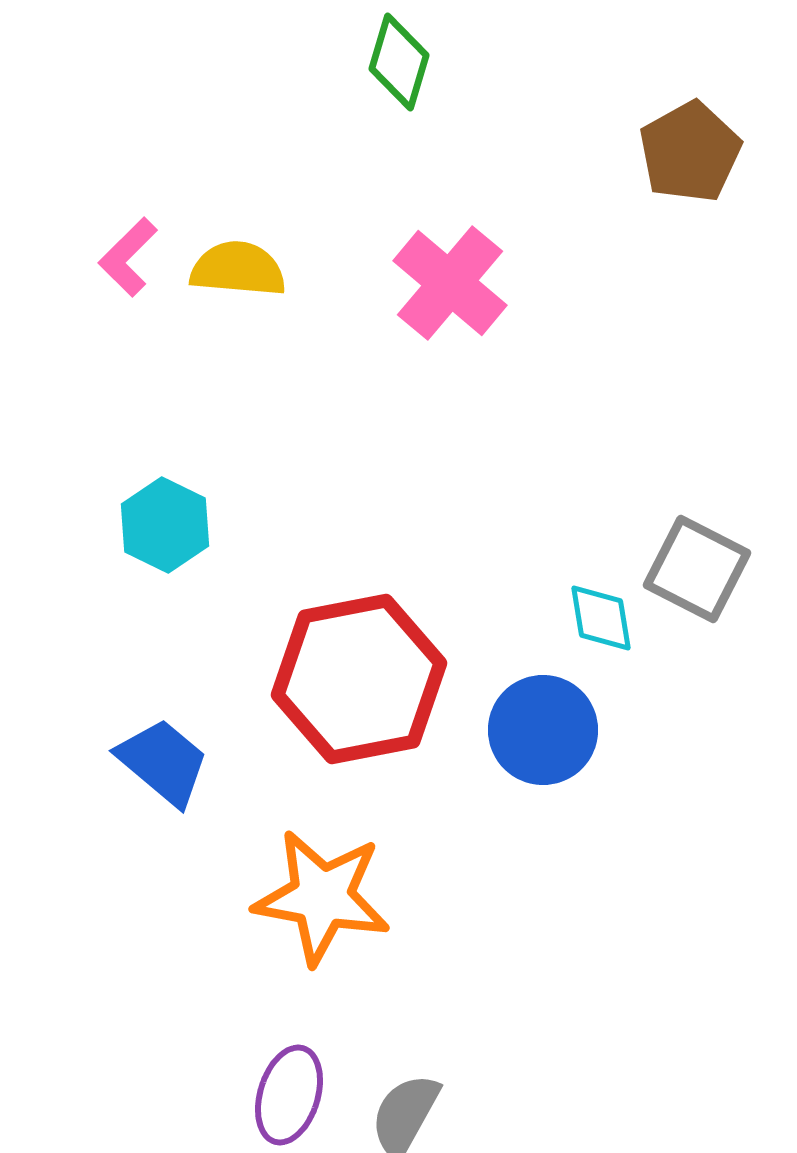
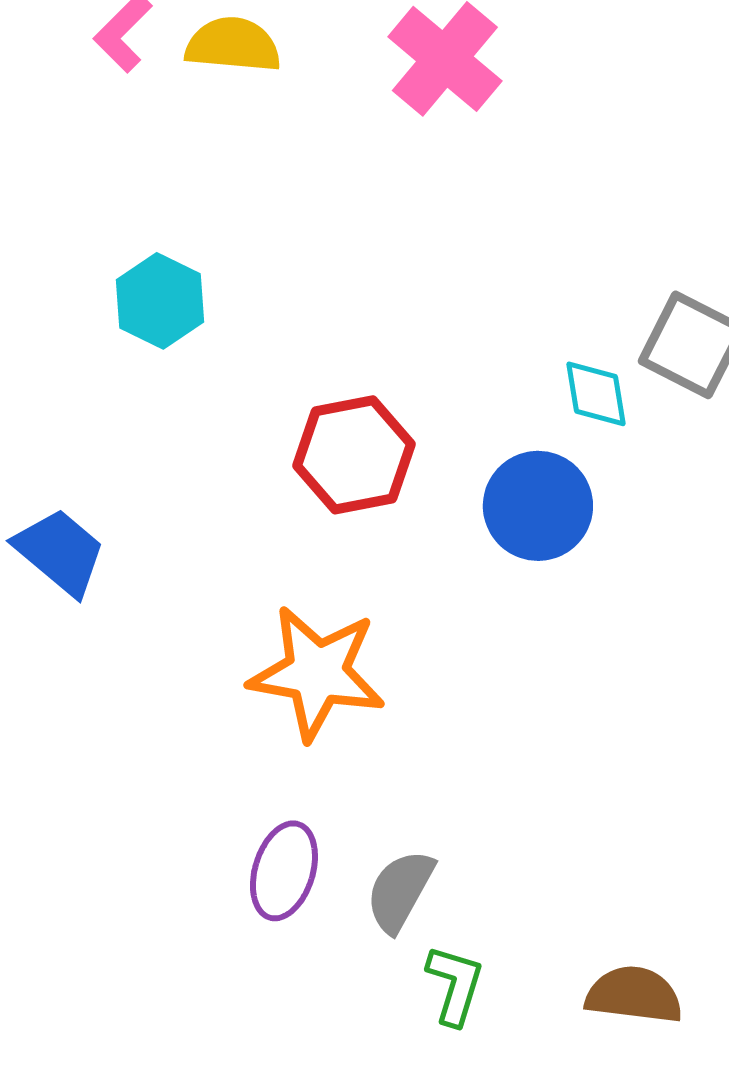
red hexagon: (359, 679) -> (354, 455), size x0.7
blue trapezoid: (163, 762) -> (60, 552), moved

